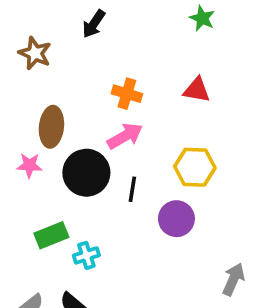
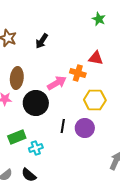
black arrow: (94, 24) -> (42, 41), moved
orange cross: (127, 94) -> (78, 73), moved
black line: (132, 189) -> (63, 126), moved

